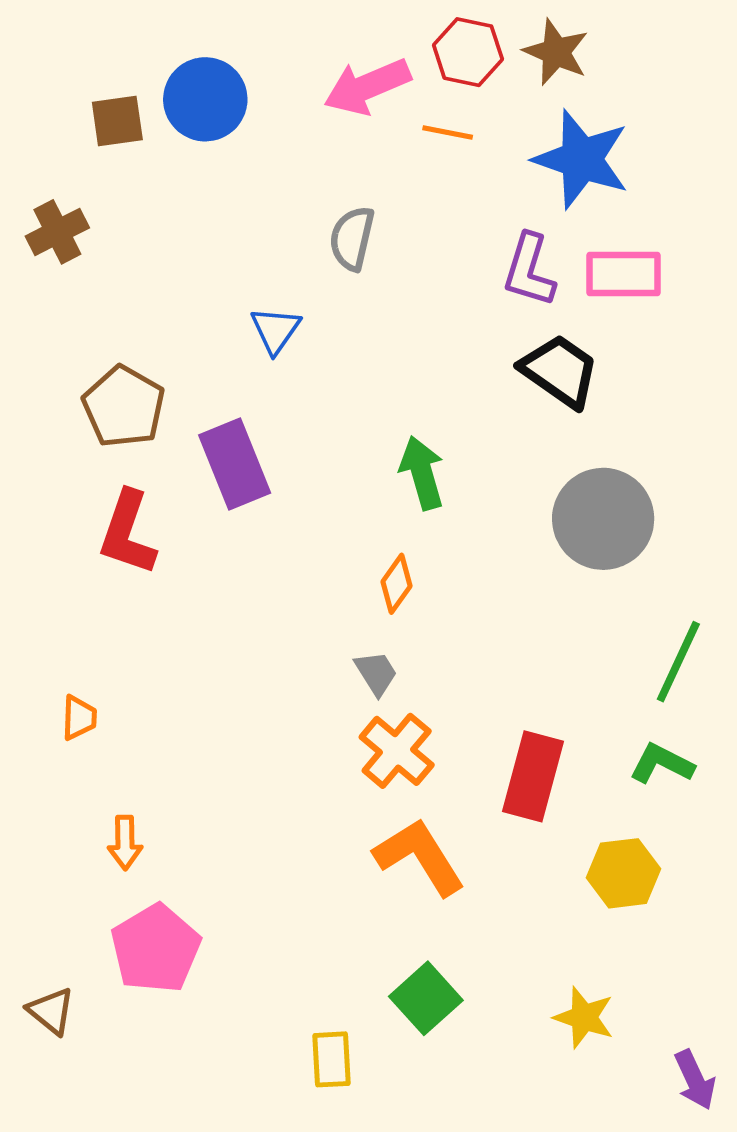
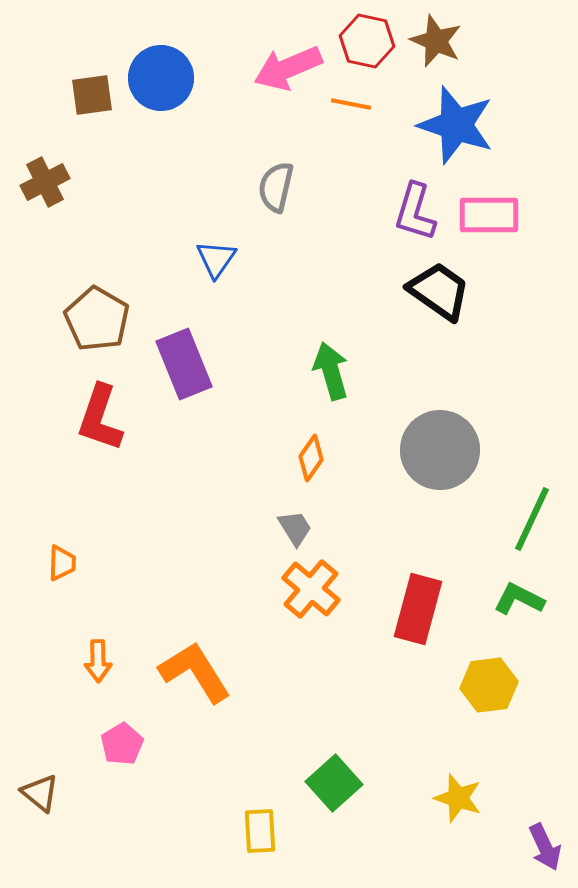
gray circle: (603, 519) -> (440, 450), moved
orange L-shape: (420, 857) -> (195, 672), moved
pink pentagon: (156, 949) -> (122, 744), size x0.6

